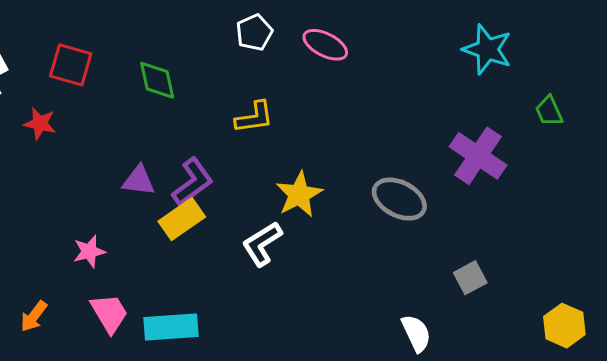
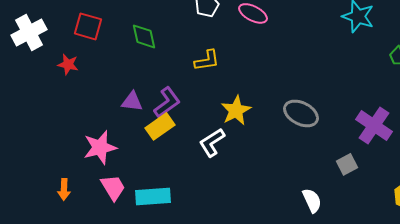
purple cross: (478, 156) -> (374, 125), moved
pink star: (89, 251) -> (100, 147), size x1.6
orange arrow: (34, 316) -> (64, 189), turned -35

